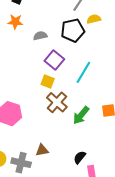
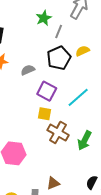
yellow semicircle: (94, 19) -> (82, 51), moved
cyan line: (83, 72) -> (78, 97), turned 30

